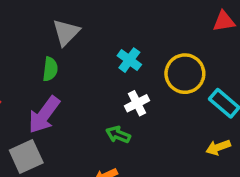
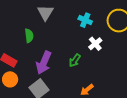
green semicircle: (50, 69) -> (29, 36), moved
green arrow: (118, 135) -> (75, 60), moved, turned -64

